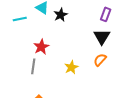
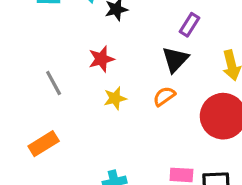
red star: (41, 47) -> (101, 59), moved
gray line: (33, 66) -> (54, 83), turned -49

